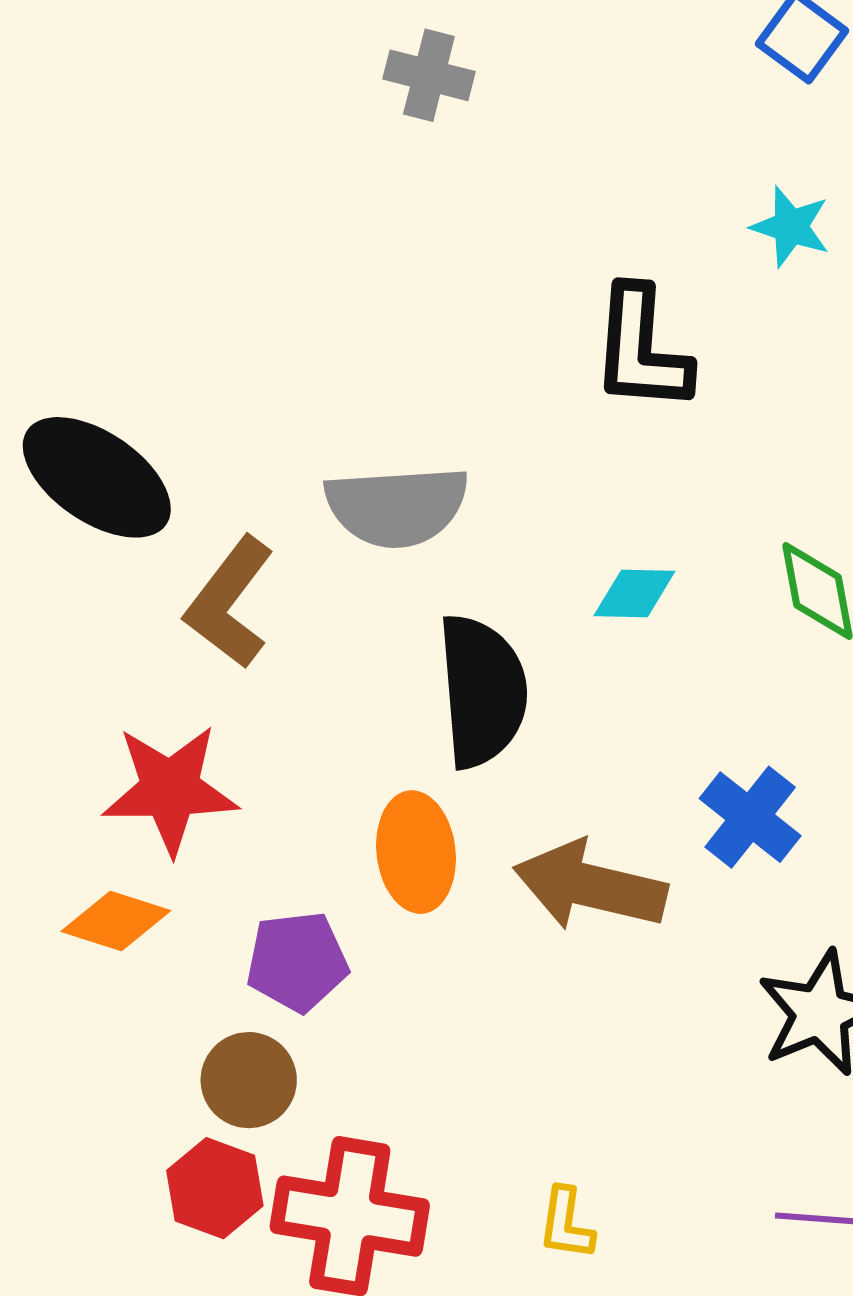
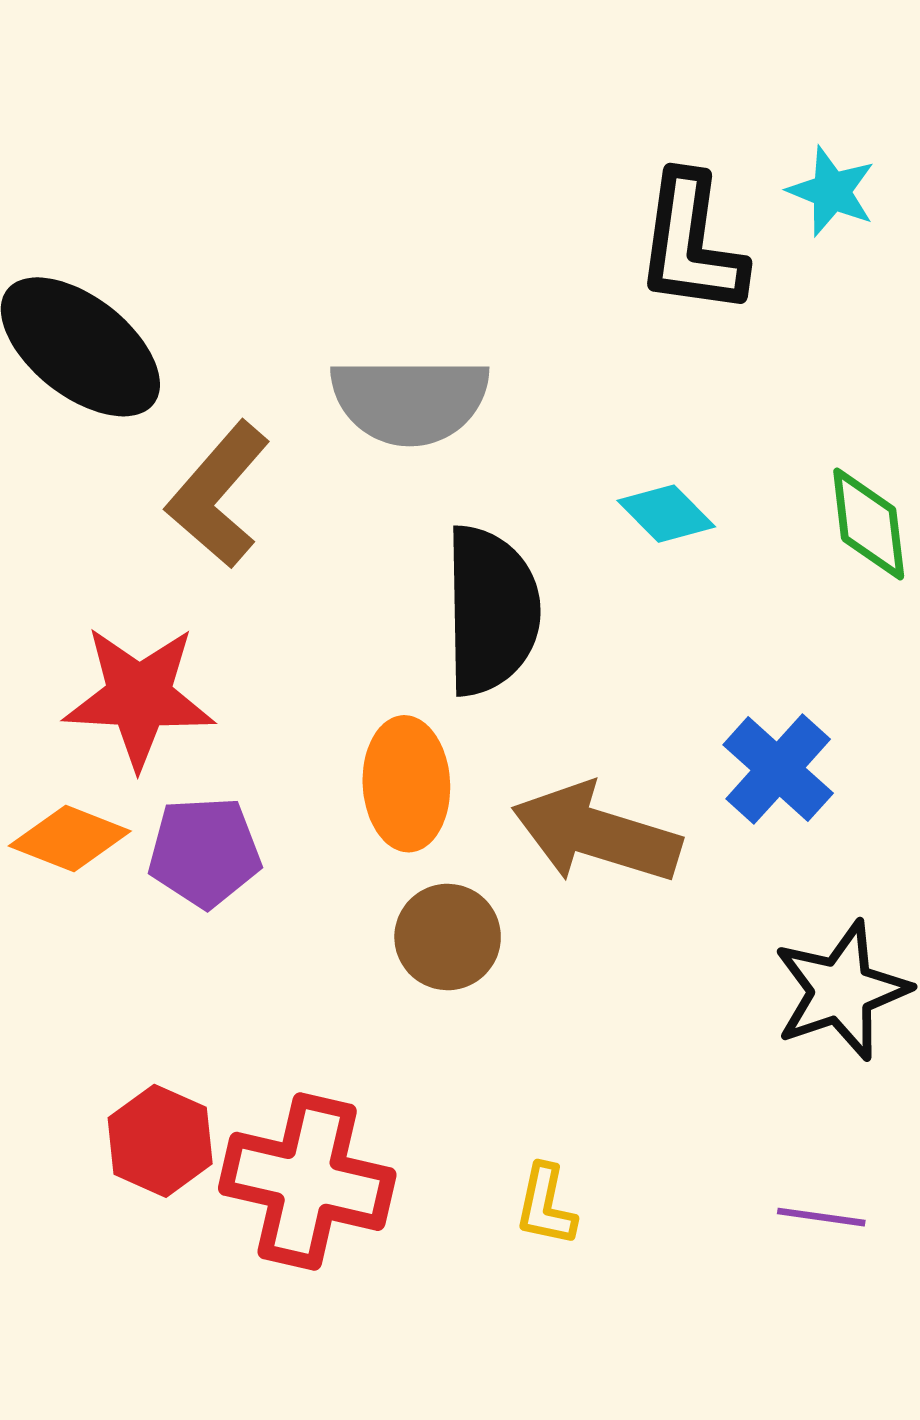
cyan star: (791, 227) -> (832, 191), moved
cyan diamond: (634, 593) -> (666, 514), turned 40
purple pentagon: (297, 962) -> (205, 852), moved
brown circle: (249, 1080) -> (448, 937), moved

